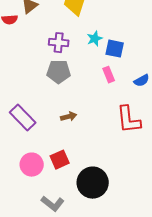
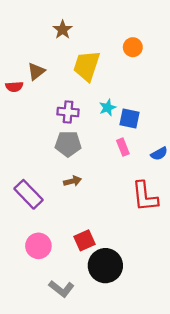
brown arrow: (69, 117) -> (72, 181), moved
red square: (60, 160) -> (85, 240), moved

